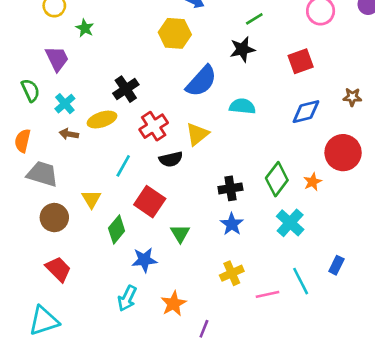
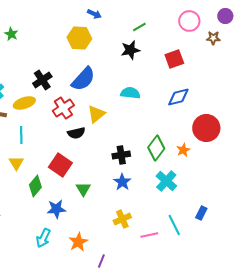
blue semicircle: (201, 81) -> (83, 79), moved
brown star: (352, 97) -> (213, 38), moved
cyan line: (123, 166) -> (21, 135), moved, turned -30

